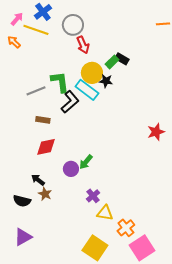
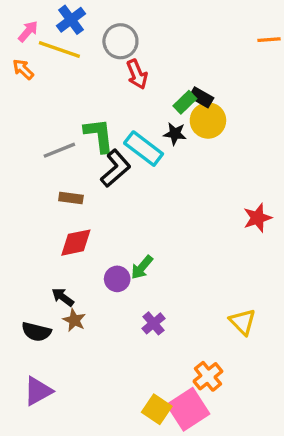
yellow circle: (92, 73) -> (208, 120), moved
yellow triangle: (105, 213) -> (243, 322), moved, turned 36
yellow square: (95, 248) -> (157, 409), size x0.7
pink square: (142, 248) -> (188, 409), moved

